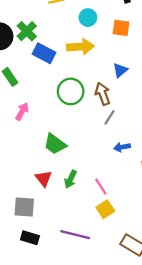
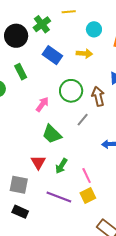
green cross: (27, 31) -> (42, 24), moved
yellow arrow: (80, 47) -> (84, 54), size x0.7
pink arrow: (22, 111) -> (42, 104), moved
gray line: (109, 117) -> (83, 120), moved
purple line: (75, 235) -> (59, 197), moved

